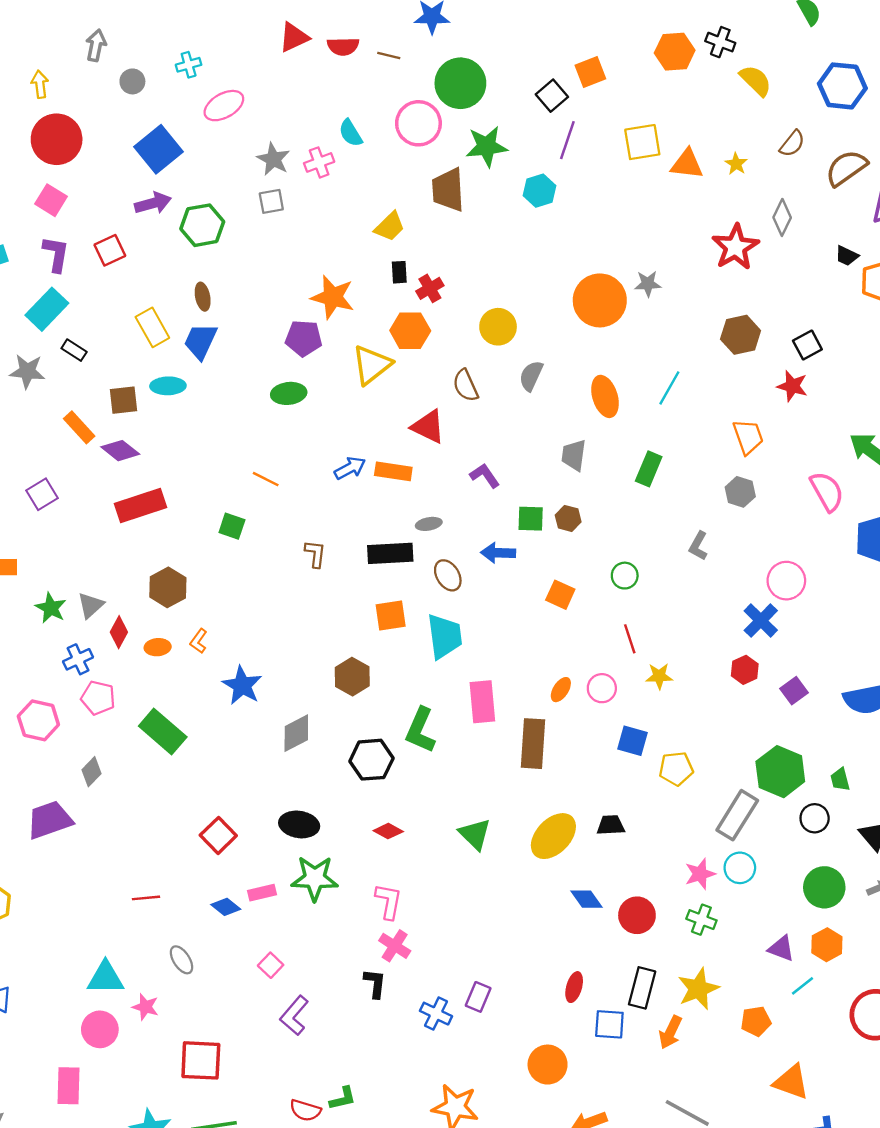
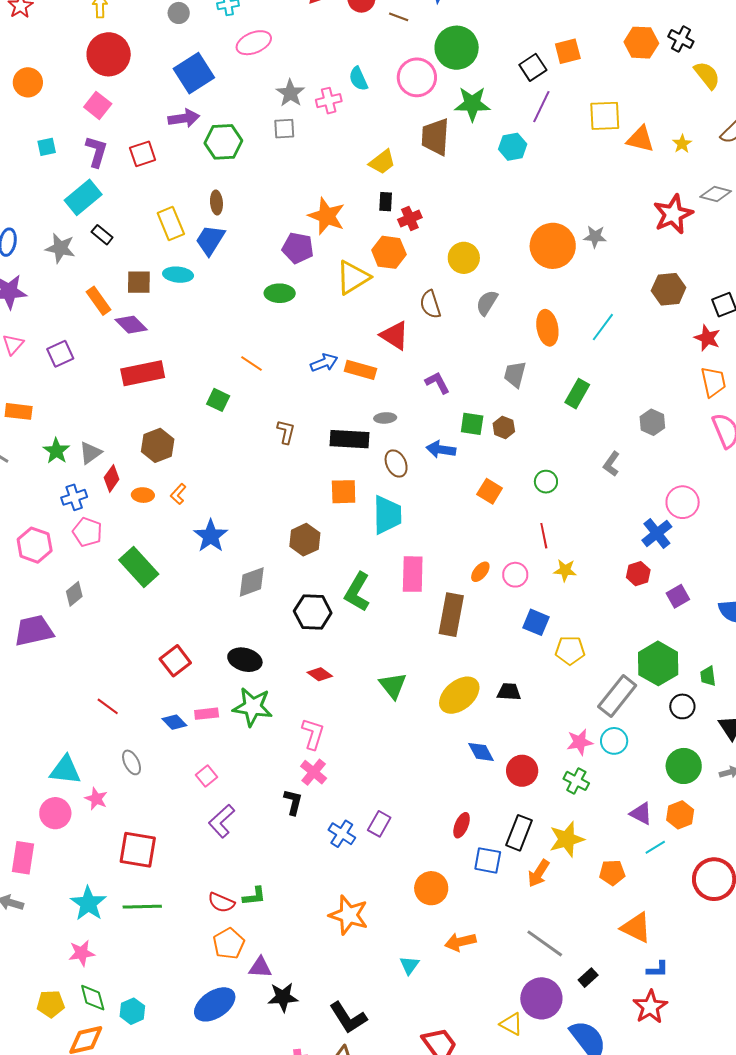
gray diamond: (782, 217) -> (716, 194), turned 72
orange trapezoid: (748, 437) -> (713, 382), moved
red line: (146, 898) -> (108, 706), turned 35

